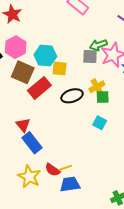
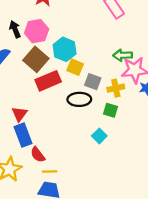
gray square: (90, 56) -> (93, 82), moved
yellow cross: (97, 87) -> (116, 88), moved
red semicircle: (52, 170) -> (38, 155), moved

